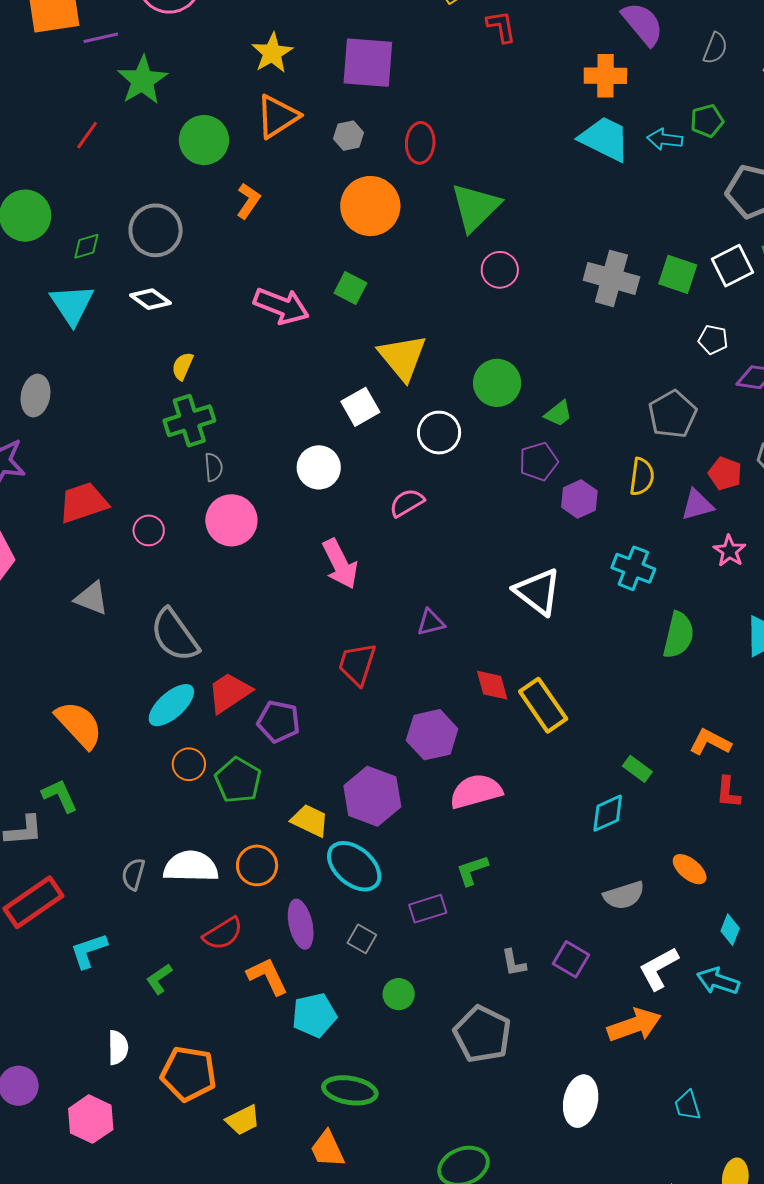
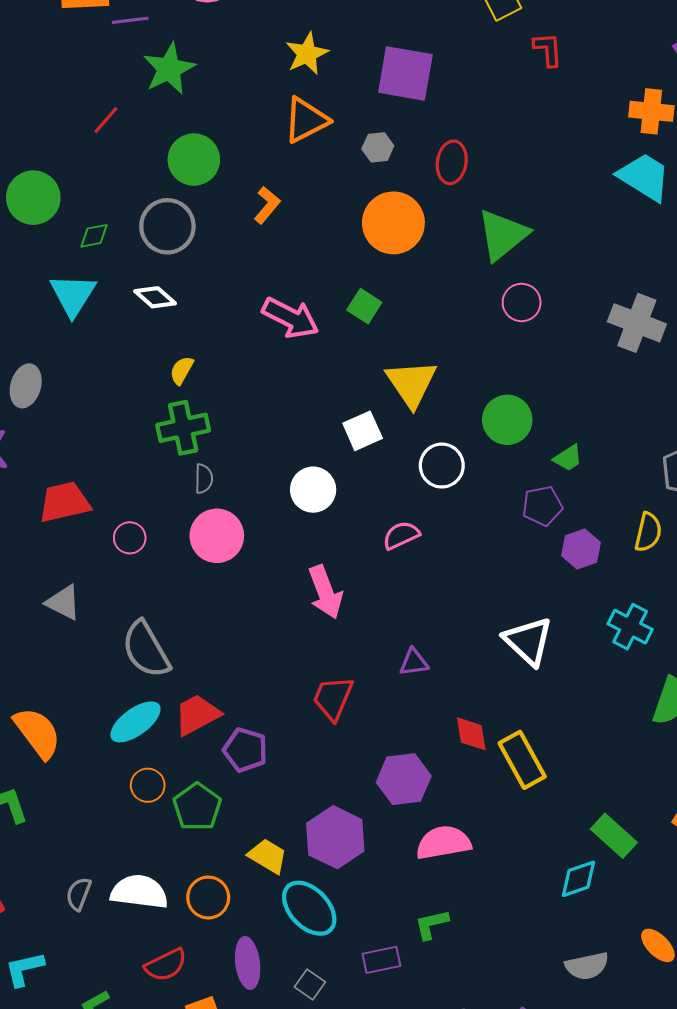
green circle: (204, 140) -> (194, 160), moved
green rectangle: (637, 769) -> (614, 836), size x1.5

